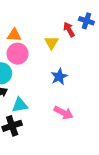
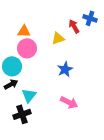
yellow triangle: (51, 43) -> (58, 38), turned 40
cyan triangle: (20, 105) -> (29, 95), turned -42

